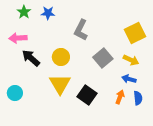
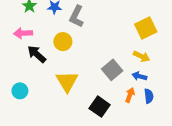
gray L-shape: (81, 30) -> (76, 16), moved
yellow circle: (61, 57) -> (63, 42), moved
gray square: (103, 58) -> (112, 70), moved
black square: (87, 95) -> (100, 107), moved

